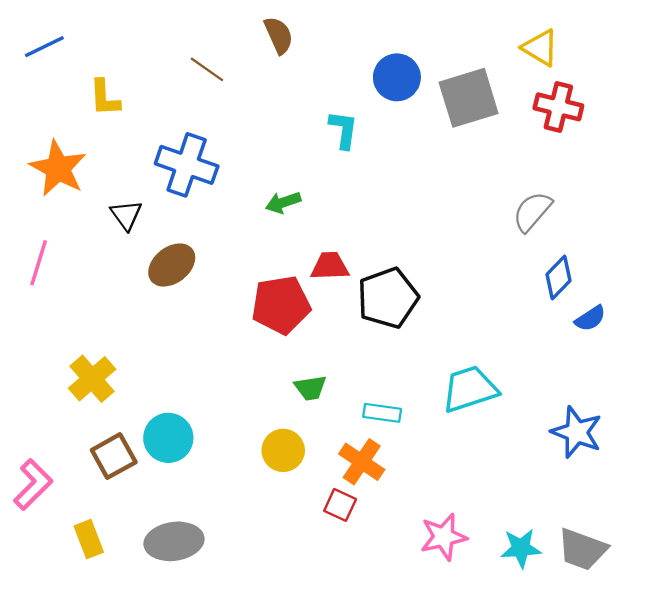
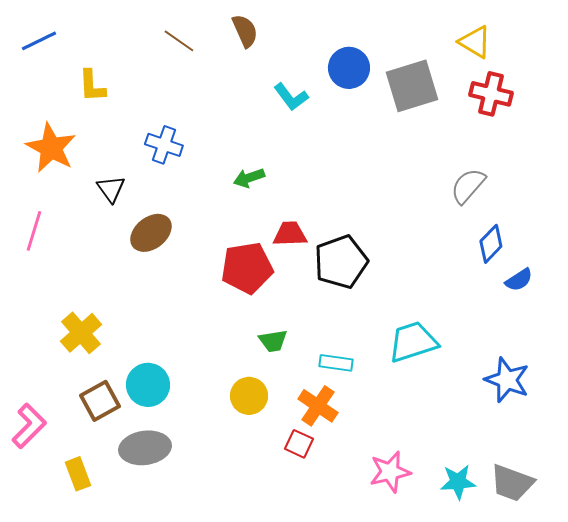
brown line: (207, 69) -> (179, 41), moved
cyan L-shape: (343, 130) -> (291, 97), moved, turned 135
blue cross: (187, 165) -> (164, 145), size x0.7
gray ellipse: (174, 541) -> (145, 448), moved

